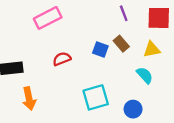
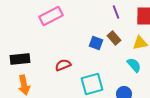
red semicircle: (62, 59) -> (63, 65), moved
orange arrow: (29, 99) -> (24, 85), moved

